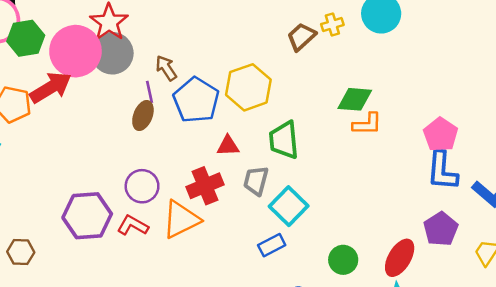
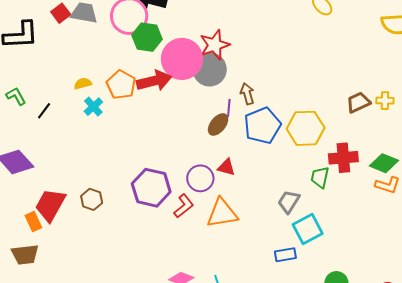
green trapezoid: (284, 140) -> (320, 177), size x0.7
red triangle: (228, 146) -> (226, 167), moved
red cross: (205, 186) -> (343, 158), moved
red L-shape: (133, 225) -> (184, 206), turned 95

